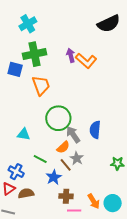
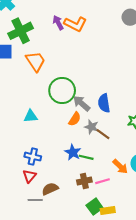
blue semicircle: (95, 130) -> (104, 103), moved
green line: (40, 159) -> (86, 157), moved
brown line: (66, 165) -> (103, 134), moved
brown semicircle: (26, 193) -> (50, 189), moved
brown cross: (66, 196) -> (84, 181), moved

